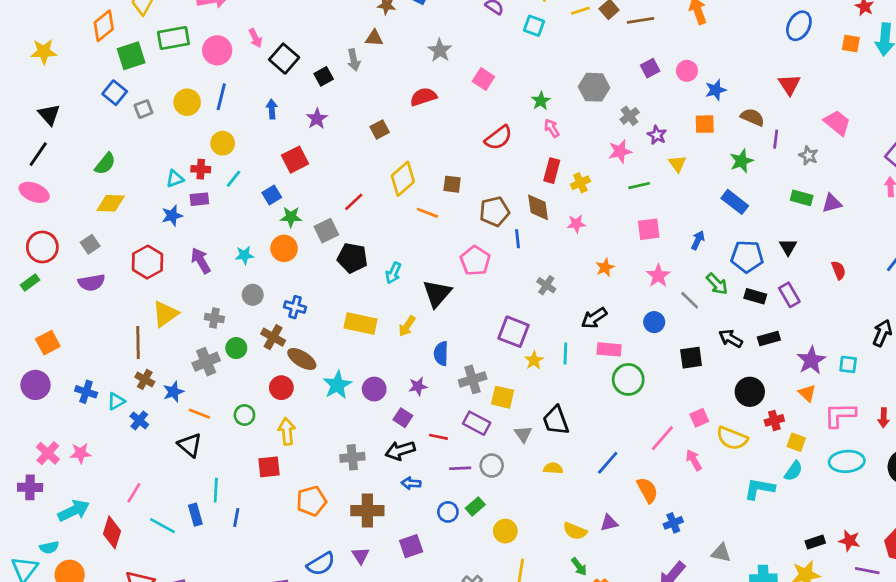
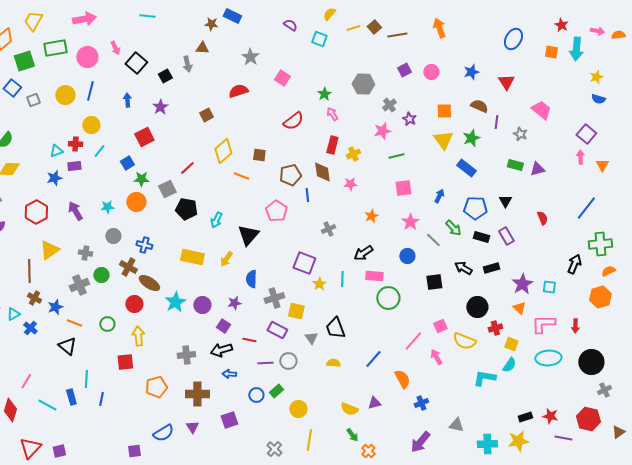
blue star: (716, 90) -> (471, 72), moved
yellow triangle: (677, 164) -> (443, 140), moved, size x1.5
gray cross: (546, 285) -> (328, 229), turned 32

